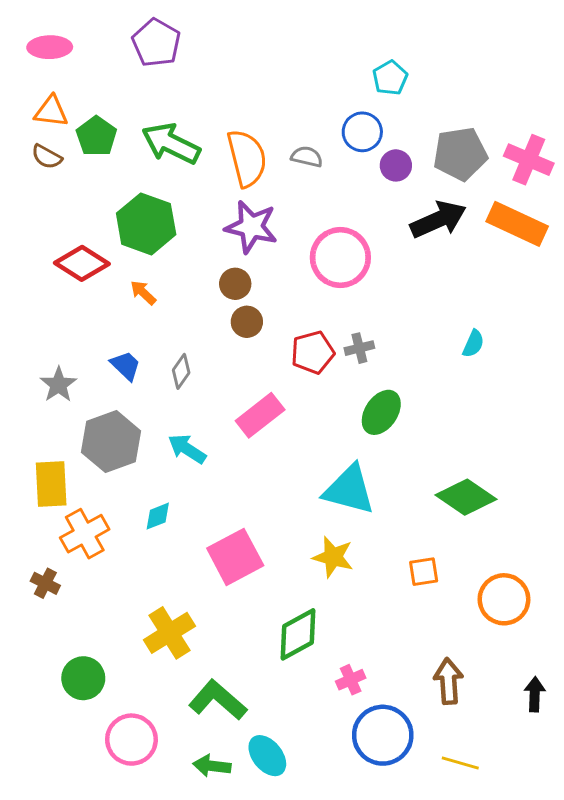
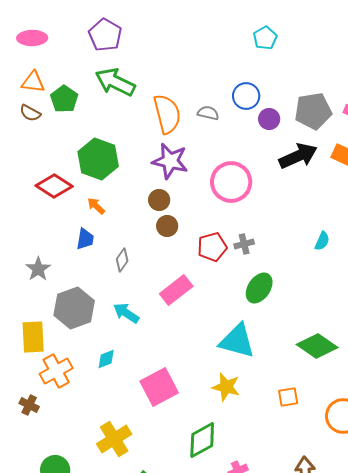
cyan pentagon: (390, 78) -> (265, 38), moved
green arrow: (171, 144) -> (115, 82), moved
blue trapezoid: (126, 366) -> (85, 239), moved, turned 55

